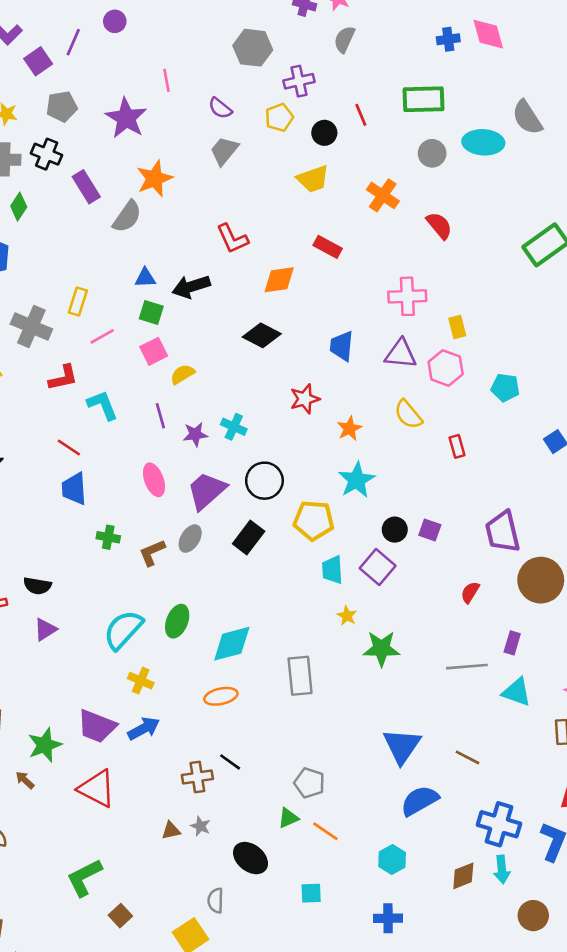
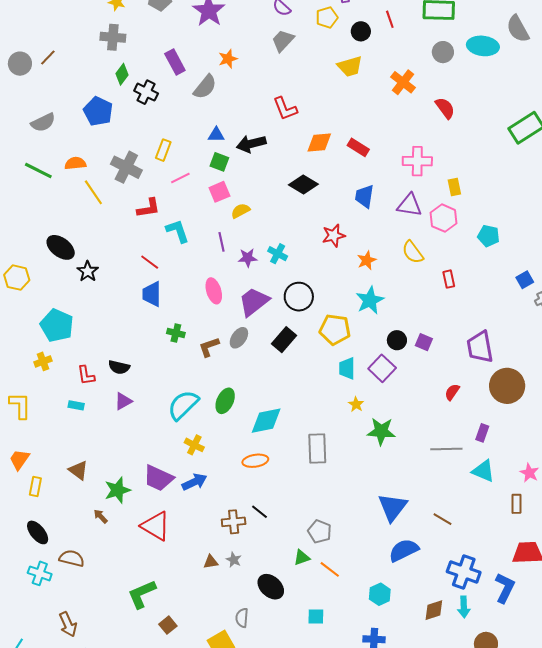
black cross: (47, 154) -> (146, 92), moved
orange star: (155, 179) -> (228, 59), size x0.7
red rectangle: (328, 247) -> (358, 147), moved

